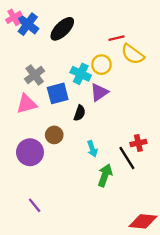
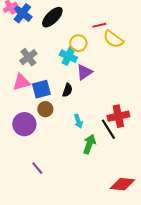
yellow circle: (101, 65) -> (78, 43), moved
blue square: (58, 93) -> (41, 89), moved
red cross: (138, 143) -> (118, 116), size x1.5
purple line: (35, 205) -> (37, 168), moved

